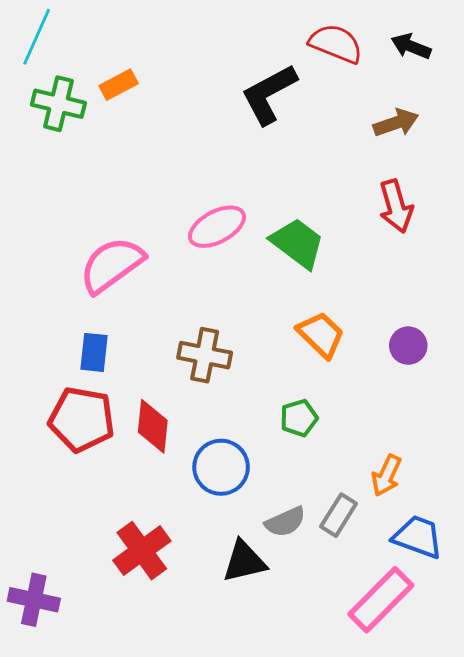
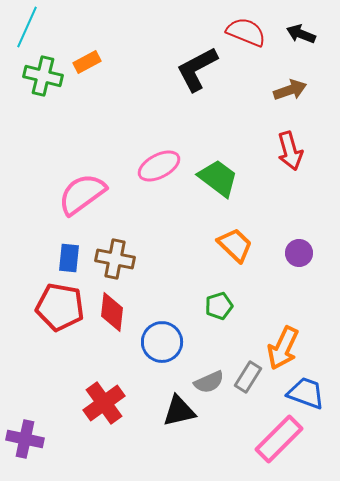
brown cross: (205, 355) -> (115, 259), moved
orange arrow: (386, 475) -> (283, 348), size x1.4

